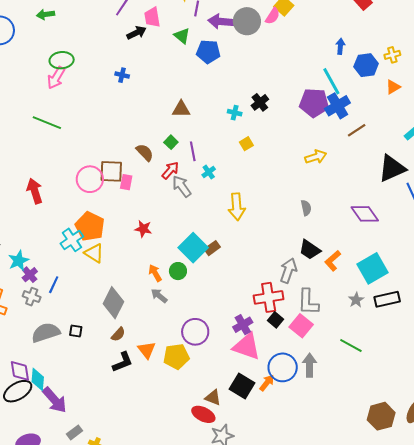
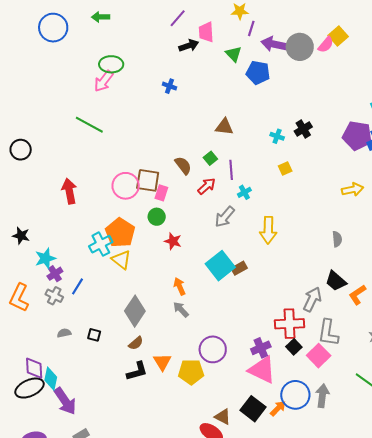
gray arrow: (182, 186) -> (225, 217), moved, turned -110
green circle: (178, 271) -> (157, 217), moved
gray semicircle: (46, 333) -> (64, 333), size x0.5

